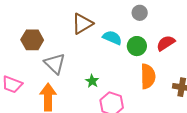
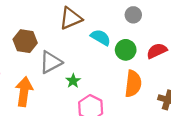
brown hexagon: (32, 40) -> (25, 41), moved
gray triangle: (55, 64) -> (51, 62), moved, turned 40

